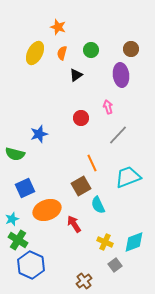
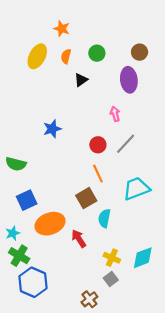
red circle: (81, 118) -> (98, 145), moved
blue star: (39, 134) -> (52, 129), moved
cyan semicircle: (98, 205) -> (104, 218), turned 36
gray square: (115, 265) -> (111, 279), moved

